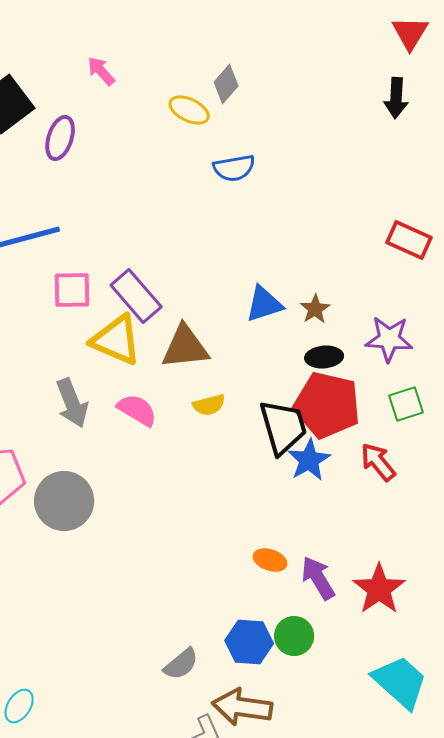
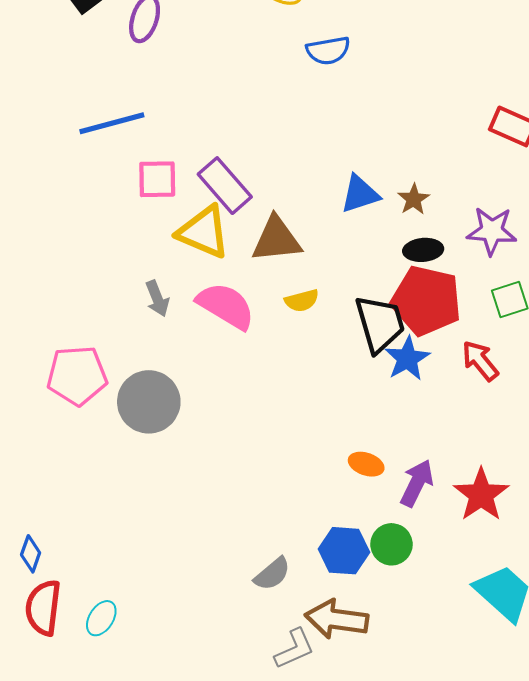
gray arrow: (72, 403) -> (157, 298), size x0.7
pink semicircle: (137, 410) -> (226, 306), size x1.4
purple arrow: (318, 578) -> (417, 483), turned 57

